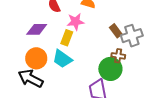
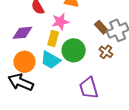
brown cross: (118, 56) -> (106, 52), turned 32
green circle: (110, 69) -> (74, 50), moved

